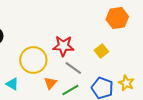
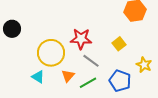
yellow star: (126, 83) -> (144, 65), moved
cyan triangle: (12, 84) -> (38, 77), moved

